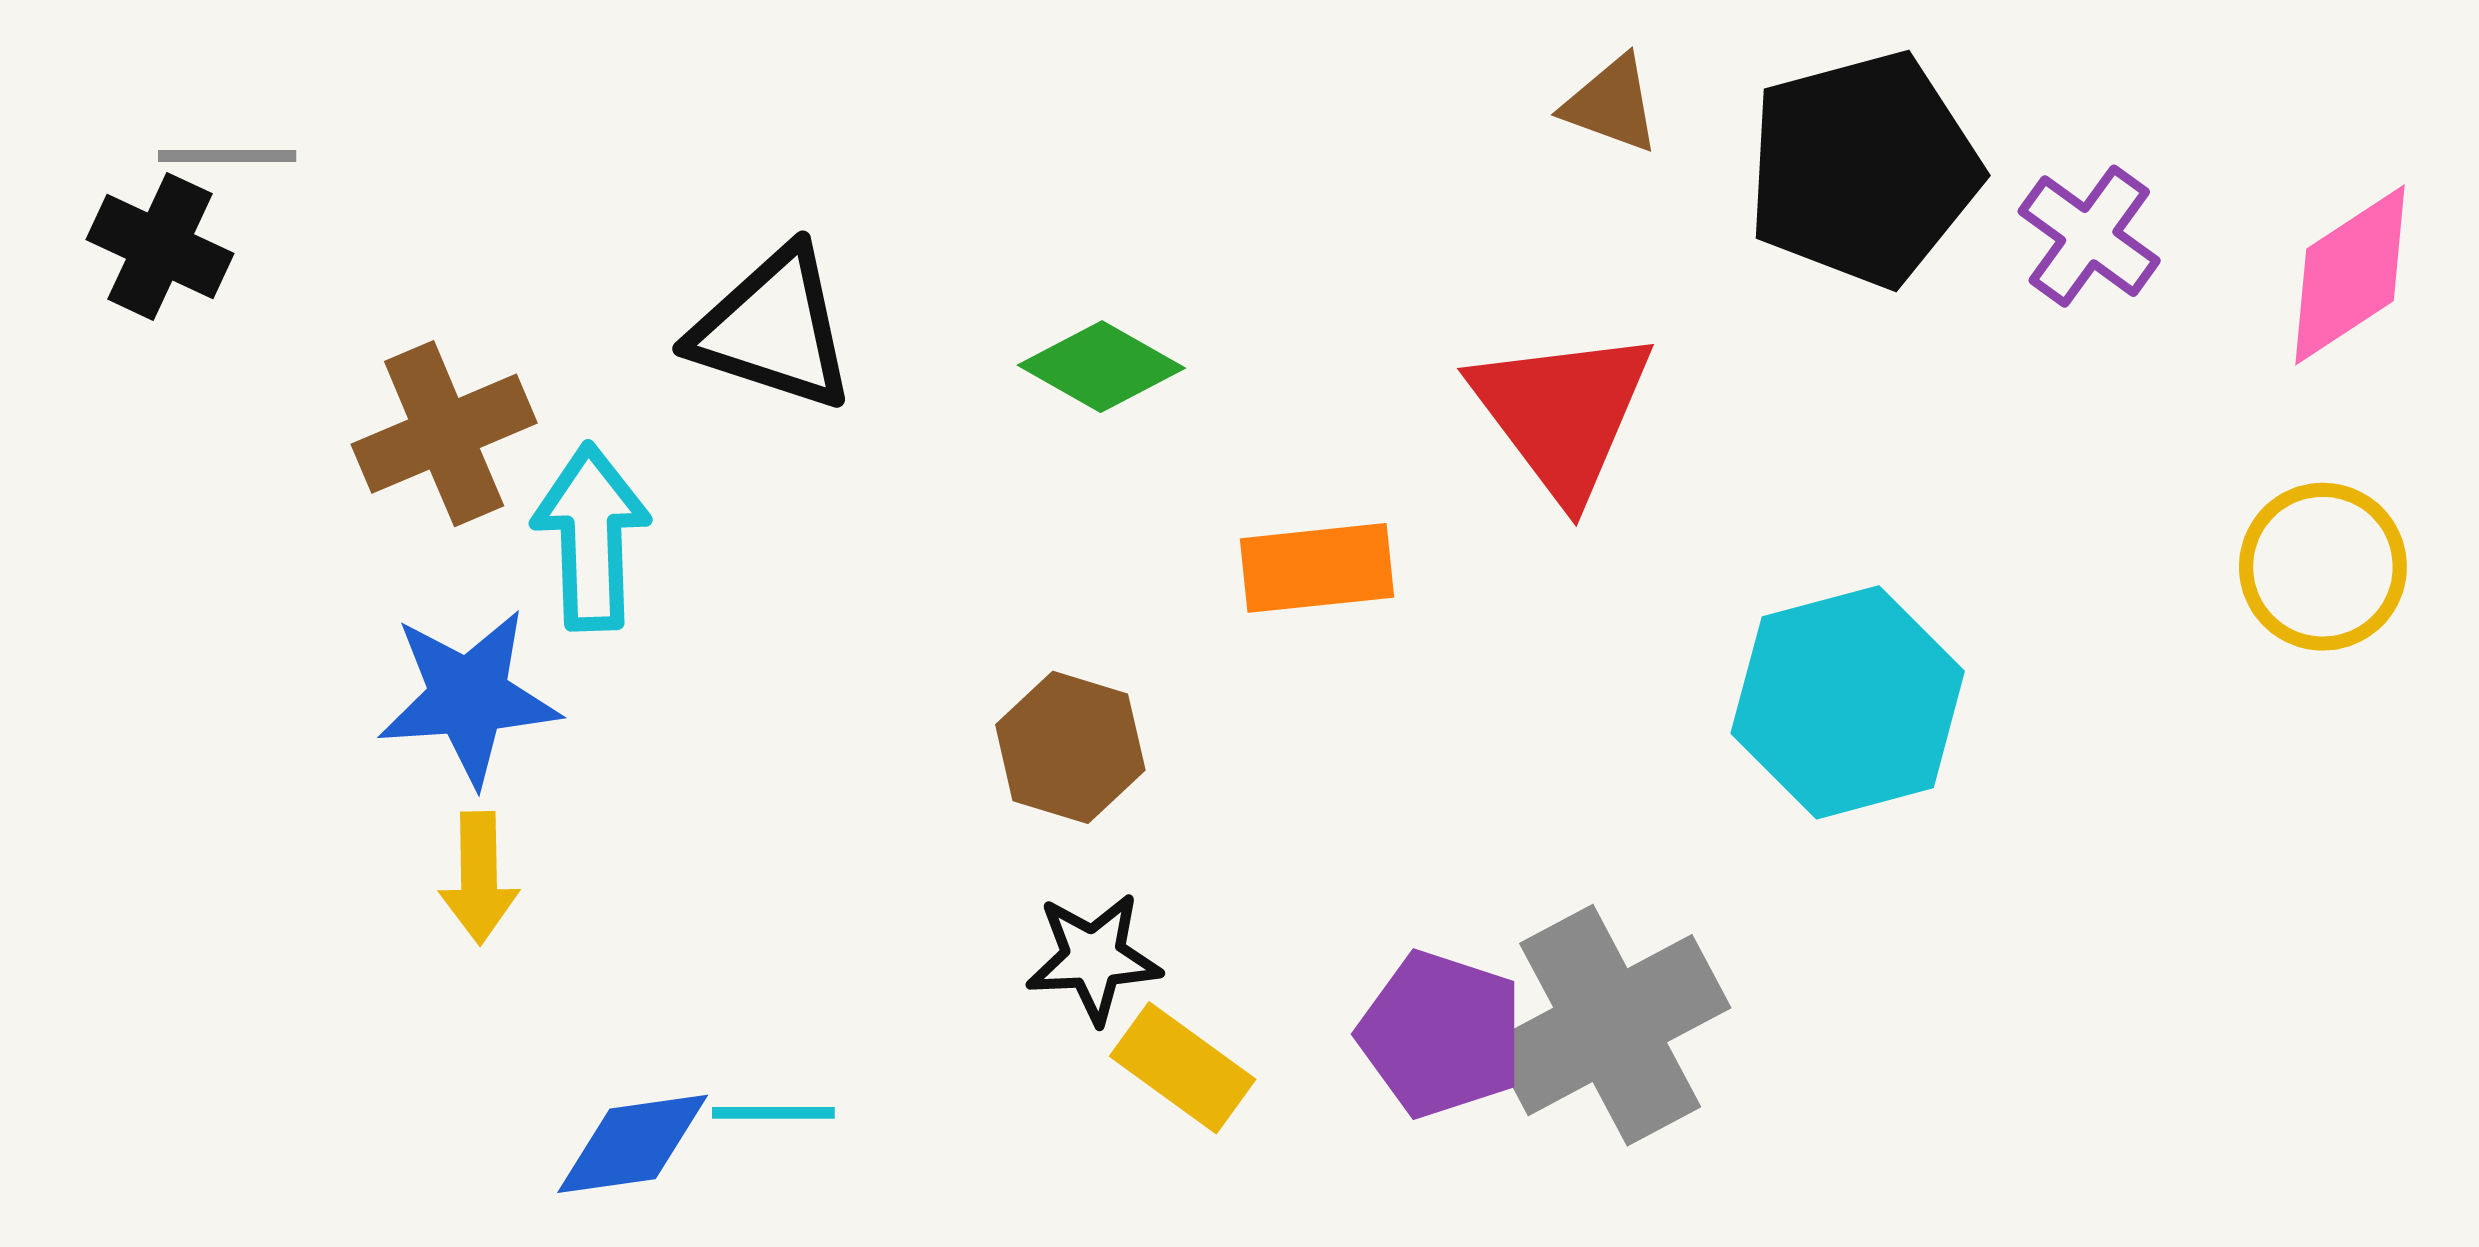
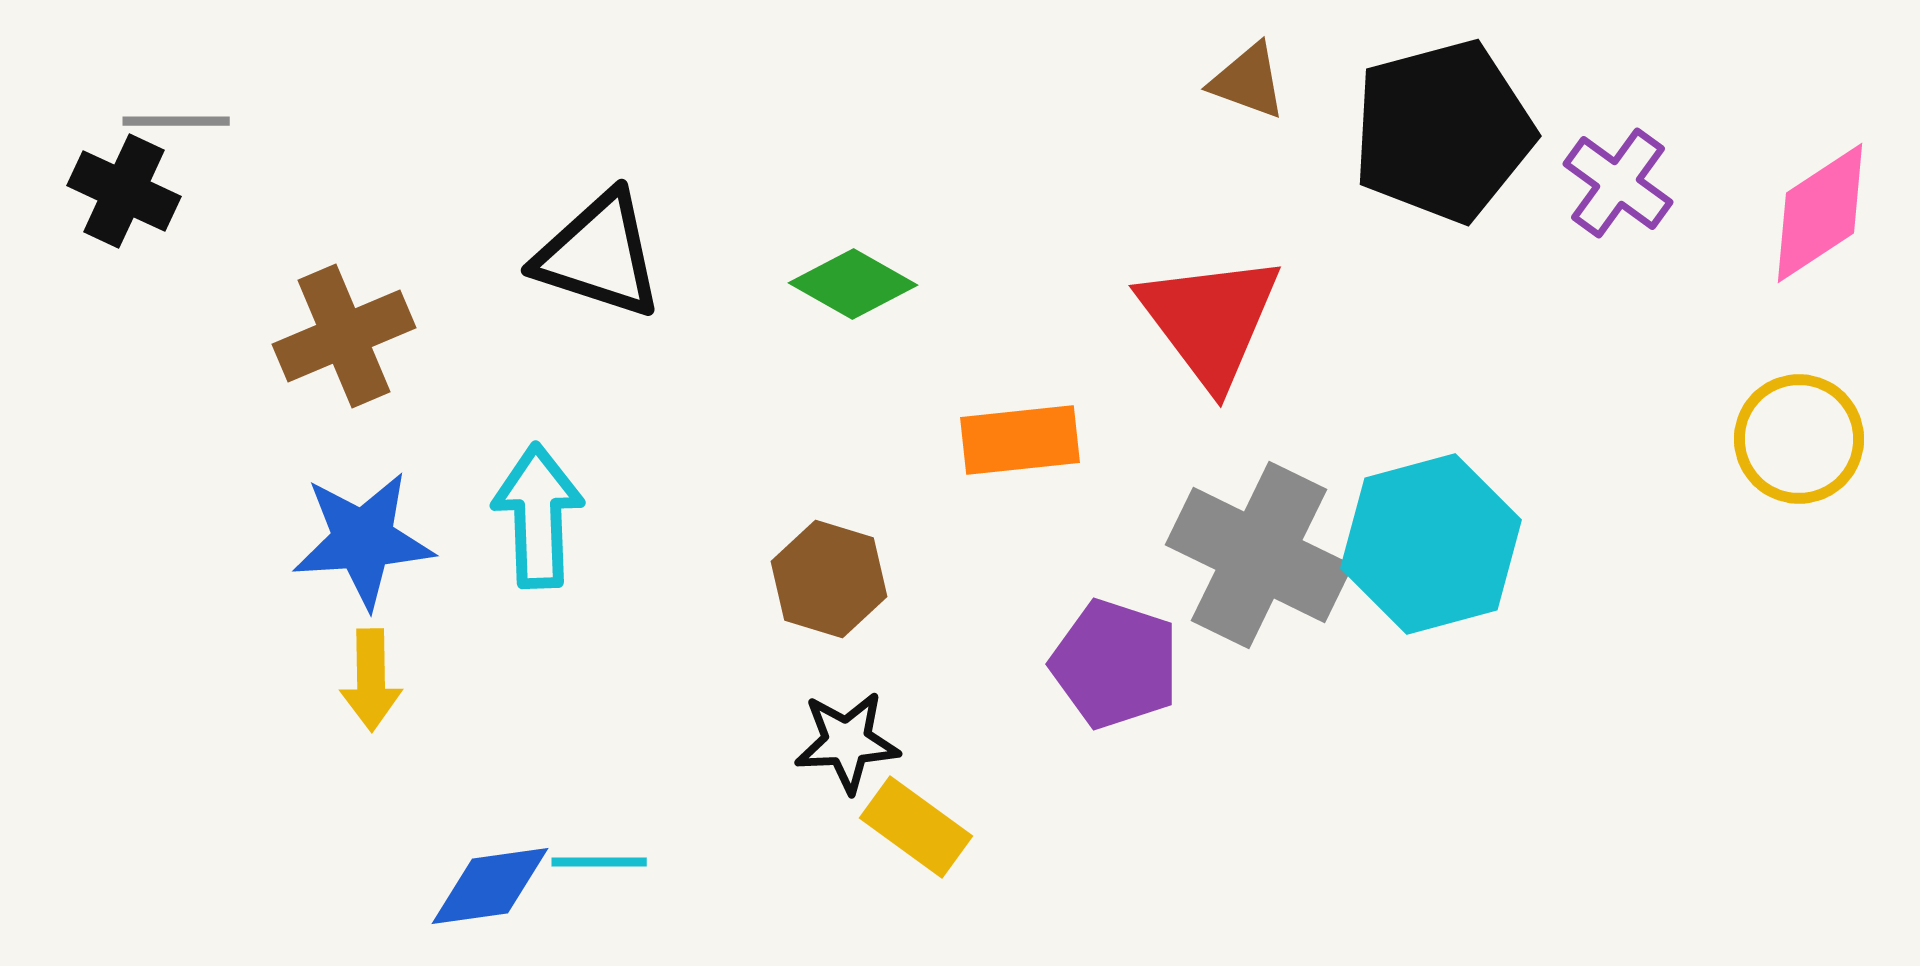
cyan arrow: (591, 537) -> (538, 516), moved
gray cross: (1610, 1025) -> (1259, 555), moved, turned -36
purple pentagon: (1441, 1034) -> (1115, 664), moved

